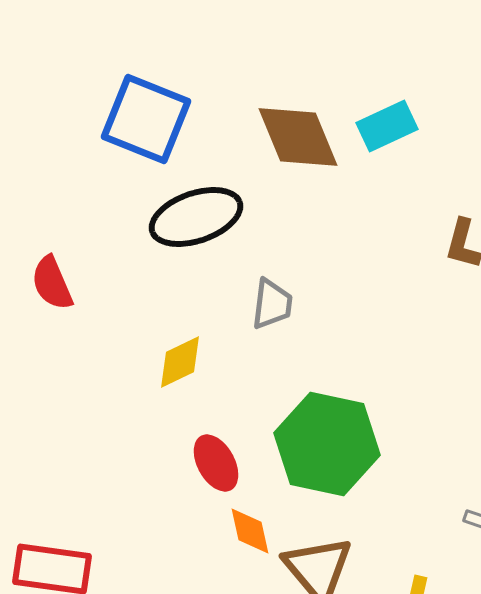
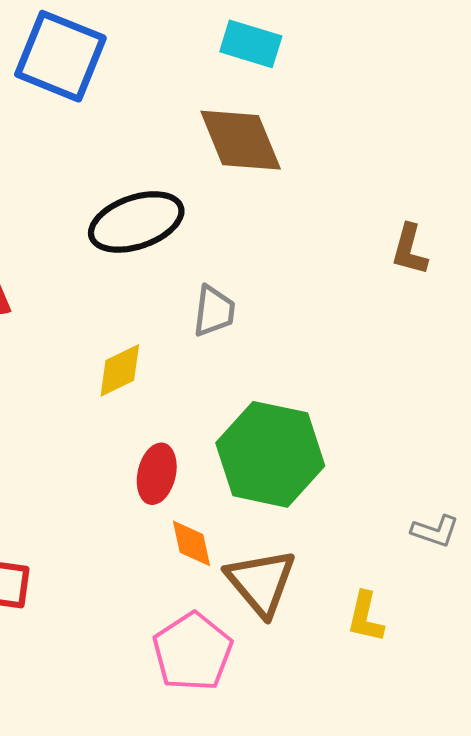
blue square: (146, 119) -> (60, 56), moved
cyan rectangle: (387, 126) -> (251, 44), moved, turned 42
red ellipse: (216, 463) -> (157, 474), turned 42

